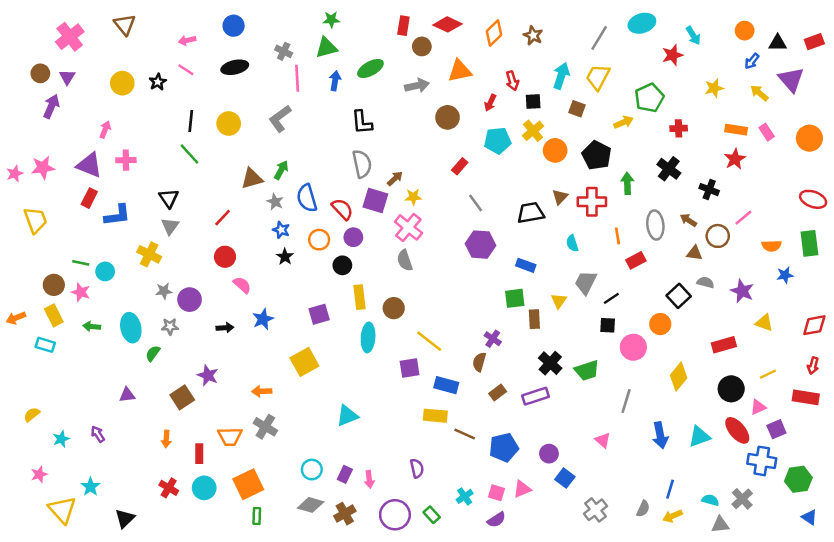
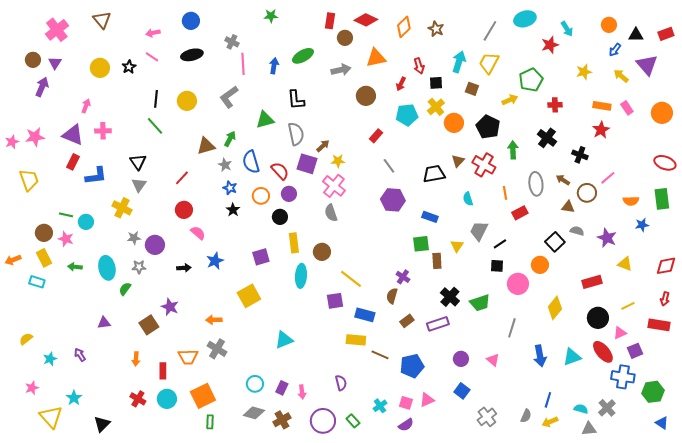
green triangle: (326, 48) -> (265, 120), moved
red cross: (592, 202) -> (484, 165), turned 30
purple circle: (549, 454) -> (461, 359), moved

